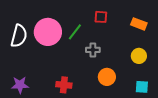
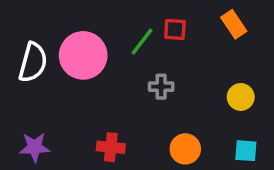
orange rectangle: (139, 24) -> (234, 24), moved, turned 35
green line: (75, 32) -> (142, 42), moved
orange circle: (107, 77) -> (185, 149), moved

